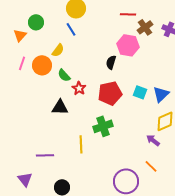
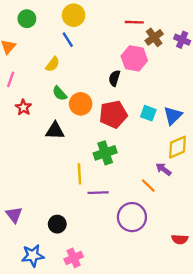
green circle: (36, 22) -> (27, 19), moved
orange circle: (42, 65) -> (81, 104), moved
red star: (79, 88) -> (23, 107), moved
purple line: (45, 155) -> (98, 193), moved
orange line: (151, 166) -> (148, 186), moved

